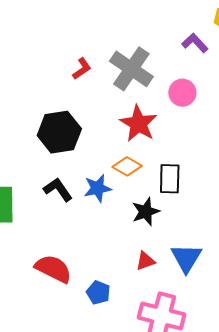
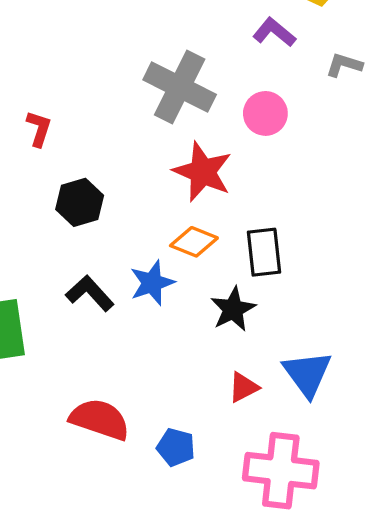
red L-shape: (82, 69) -> (39, 129), moved, turned -30
black hexagon: (59, 132) -> (80, 202), size x0.7

